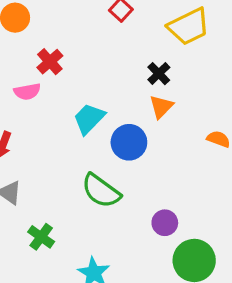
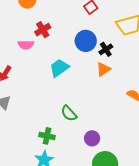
blue circle: (129, 142) -> (86, 41), moved
green semicircle: (101, 191) -> (69, 113), moved, size x0.7
green cross: (41, 237) -> (47, 136), moved, turned -35

